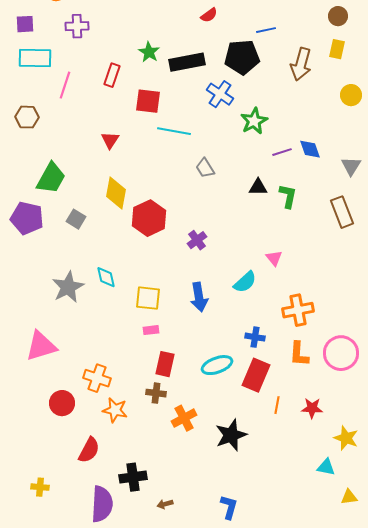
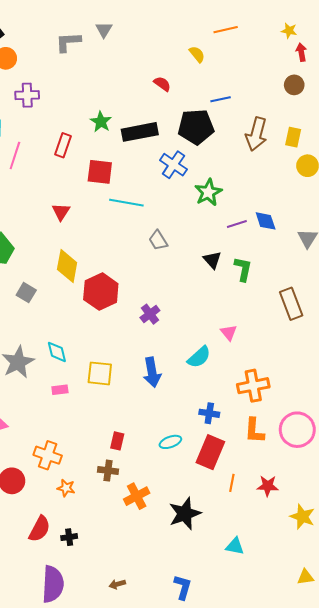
red semicircle: (209, 15) -> (162, 84), turned -108
yellow rectangle: (337, 49) -> (293, 137), moved
black triangle: (258, 187) -> (212, 260), turned 48
brown rectangle: (342, 212) -> (291, 304), moved
pink rectangle: (151, 330) -> (60, 390), moved
red rectangle: (165, 364) -> (117, 441), size x0.7
cyan ellipse: (217, 365) -> (170, 442), size x0.7
orange star: (115, 410) -> (66, 488), size x0.7
cyan triangle: (326, 467) -> (235, 546), moved
black cross: (133, 477) -> (69, 537), moved, size x0.6

